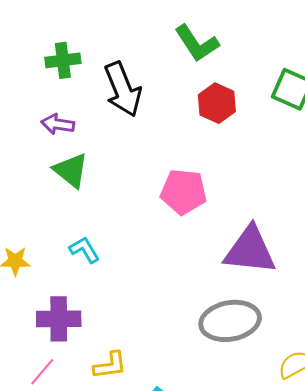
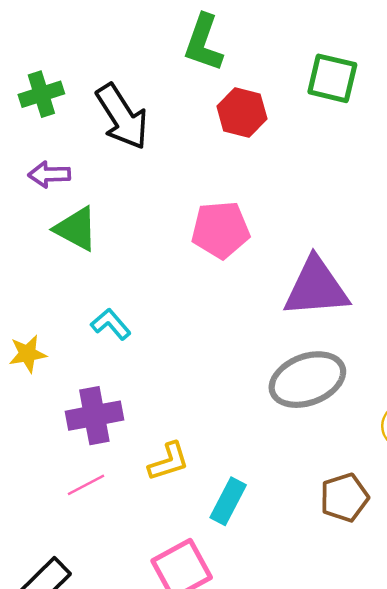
green L-shape: (197, 43) -> (203, 43), turned 63
pink line: (42, 372) -> (86, 485), turned 32

